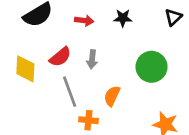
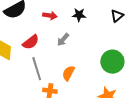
gray arrow: (92, 59) -> (63, 40), moved, turned 32
green circle: (152, 67) -> (112, 62), moved

